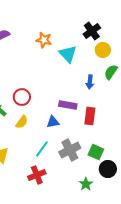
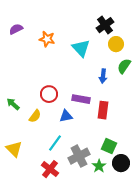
orange star: (44, 40) -> (47, 39), moved
red circle: (22, 97) -> (49, 94), moved
gray cross: (70, 150) -> (79, 156), moved
red cross: (37, 175) -> (50, 169), turned -30
green star: (86, 184) -> (99, 166), moved

